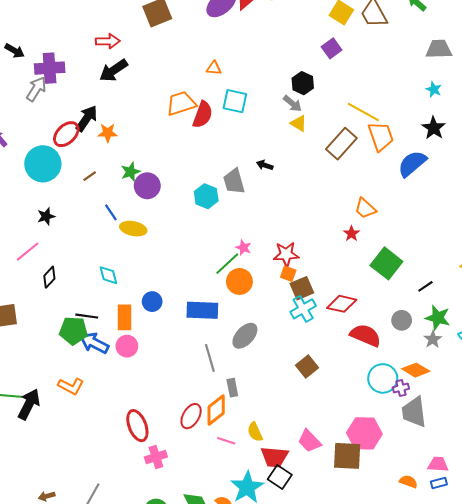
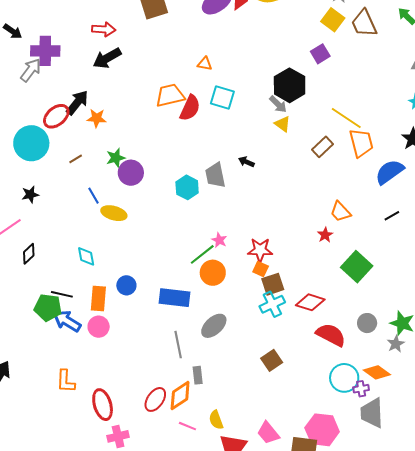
black hexagon: (303, 83) -> (290, 85), size x1.5
brown rectangle: (341, 144) -> (322, 147), size x0.7
black line: (425, 286) -> (392, 216), moved
orange L-shape: (71, 386) -> (66, 381), moved, turned 60

